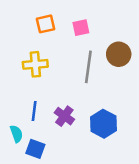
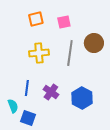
yellow cross: (35, 64) -> (39, 53), moved

